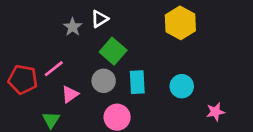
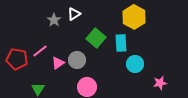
green square: (113, 51) -> (96, 38), moved
cyan rectangle: (137, 82) -> (121, 43), moved
pink triangle: (70, 94) -> (58, 63), moved

